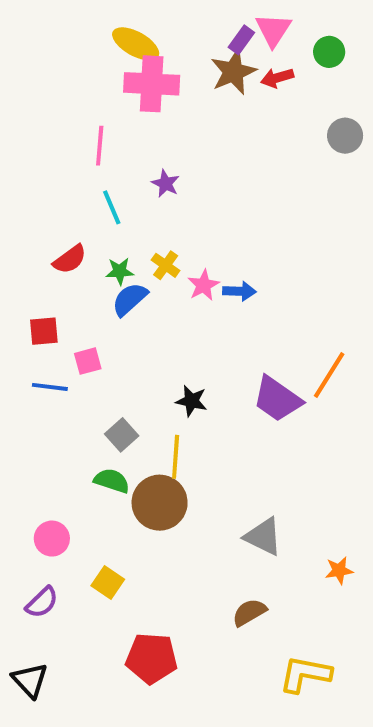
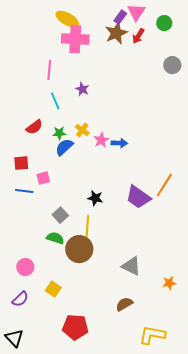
red arrow: (277, 78) -> (138, 36), turned -42

